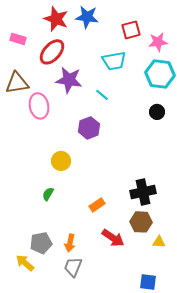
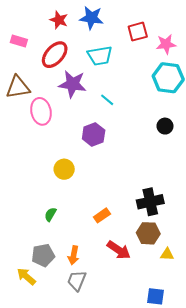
red star: (56, 19) -> (59, 20), size x0.7
cyan trapezoid: (114, 61) -> (100, 56), moved
black circle: (157, 112) -> (165, 126), moved
green semicircle: (48, 194) -> (50, 214), moved

